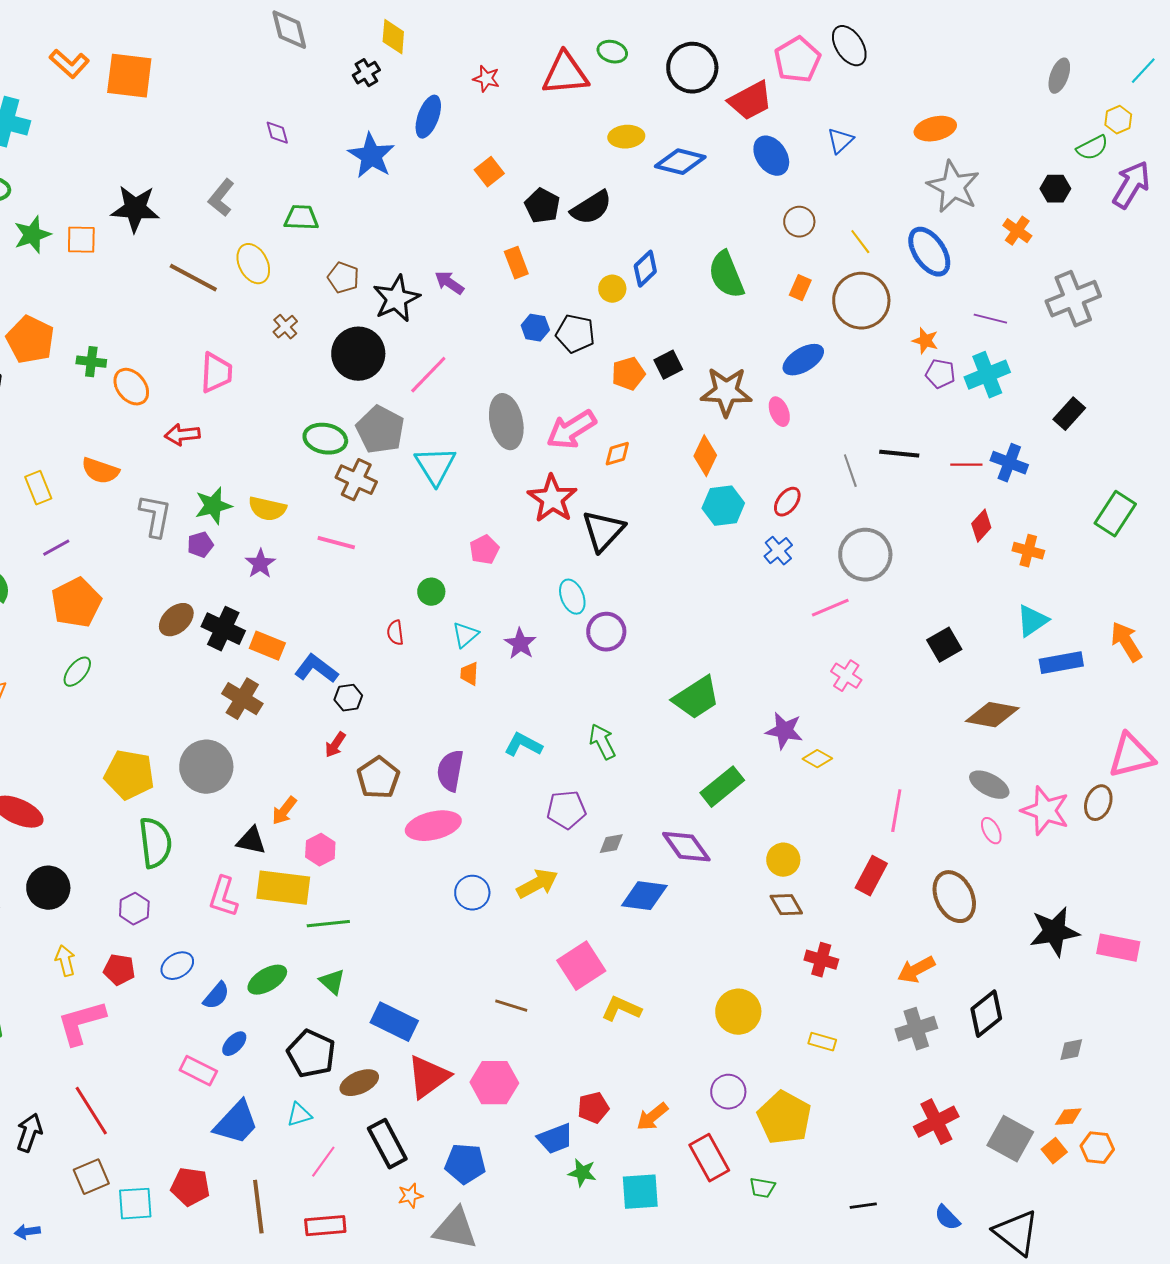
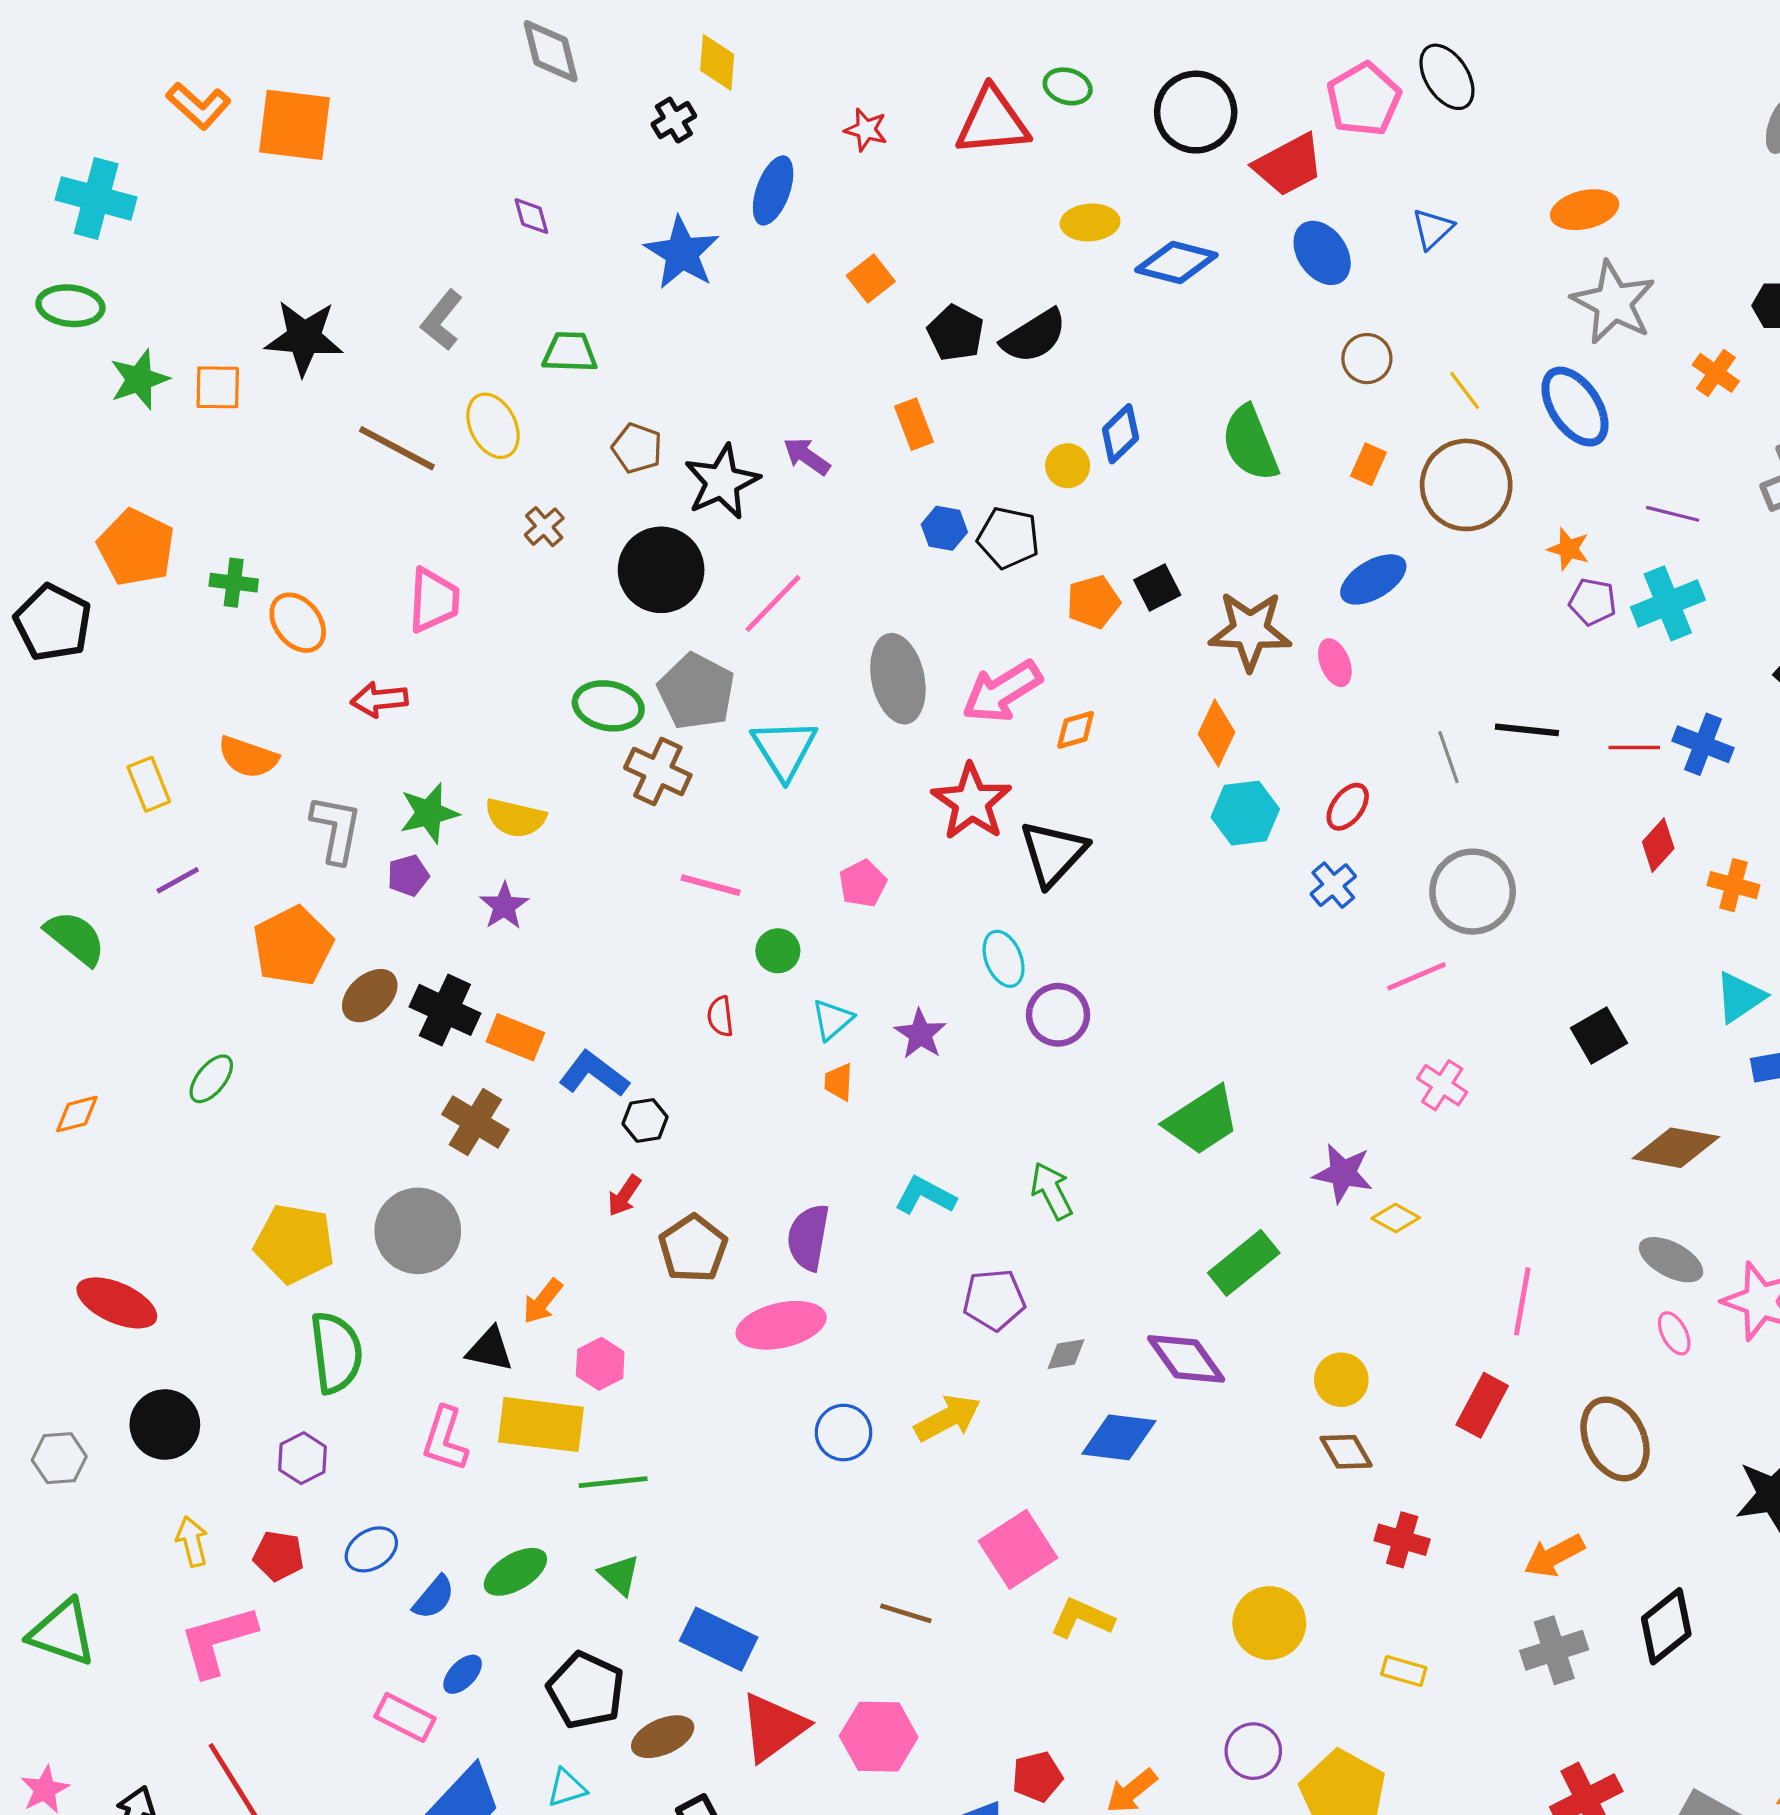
pink line: (336, 543) -> (711, 885), moved
orange pentagon: (76, 603) -> (293, 946), moved

